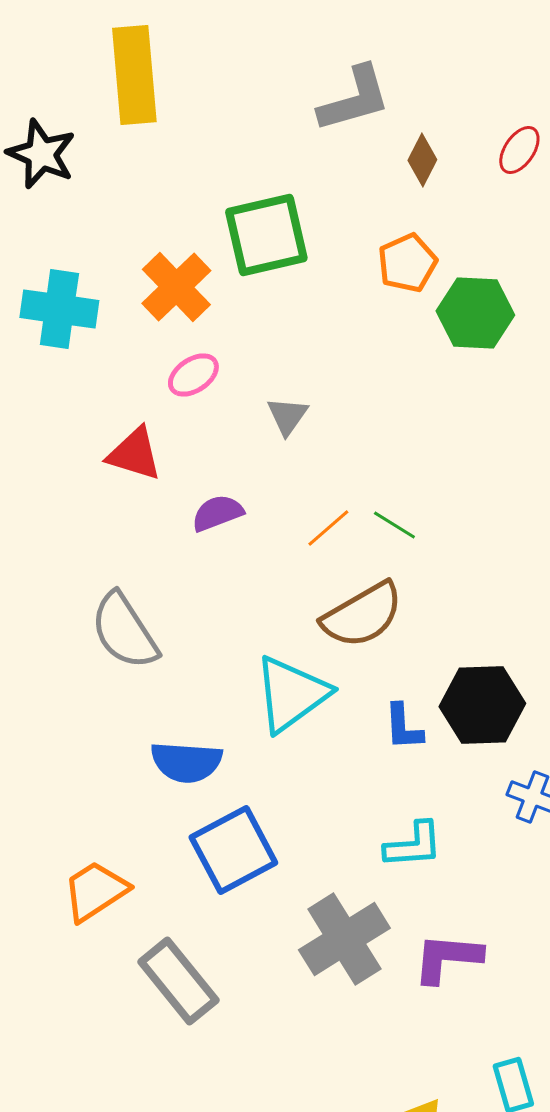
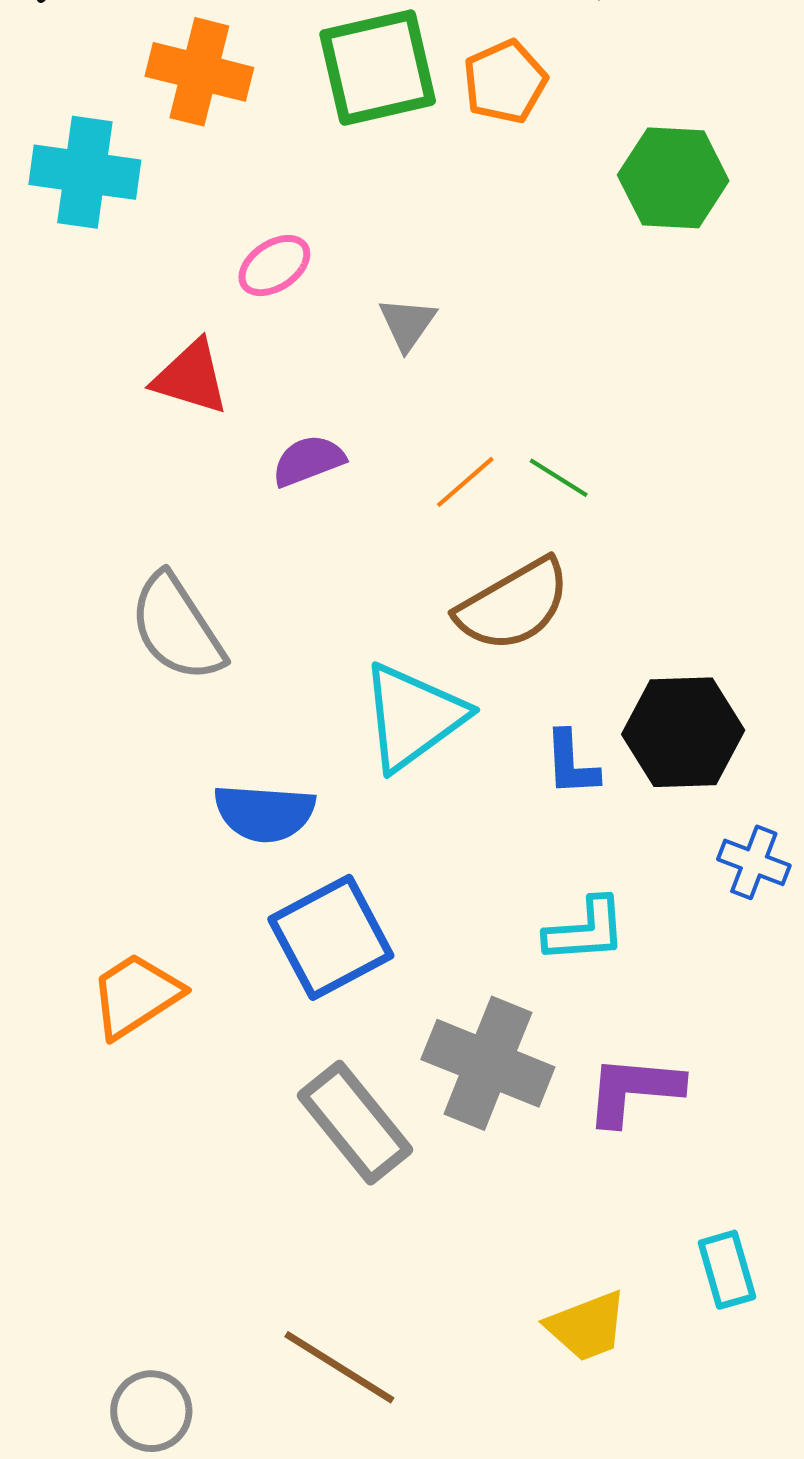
orange pentagon: (407, 263) -> (505, 82), moved
orange cross: (176, 287) -> (199, 72), moved, turned -32
gray cross: (344, 939) -> (488, 1063), turned -36
gray rectangle: (178, 981) -> (355, 1123), moved

